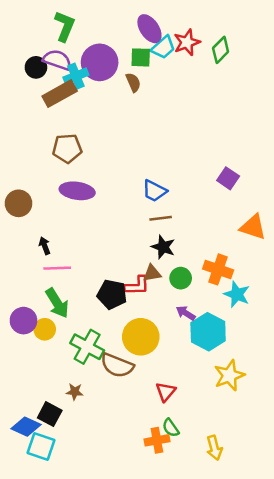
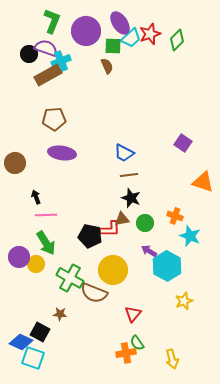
purple circle: (100, 62) -> (86, 31), moved
orange cross: (218, 269) -> (175, 216), size x0.7
yellow star: (229, 375) -> (184, 301), size x0.7

